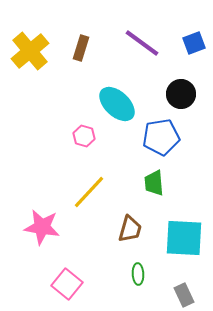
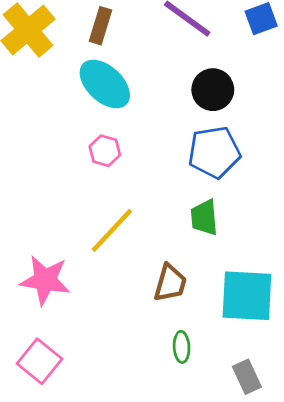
black circle: (181, 94) -> (213, 90), moved
cyan ellipse: (117, 104) -> (105, 84), moved
pink square: (67, 284) -> (39, 361), moved

